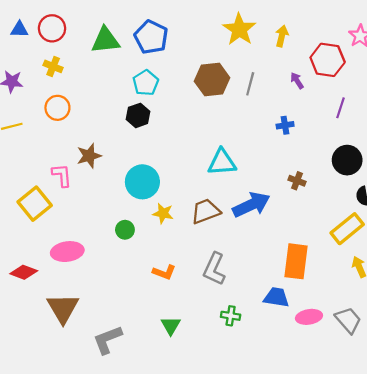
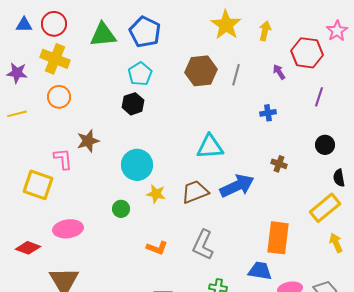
yellow cross: (53, 66) -> (55, 59), size x1.6
black circle: (347, 160) -> (325, 145), size x0.7
yellow square: (35, 204) -> (38, 185), turned -32

